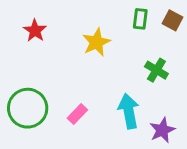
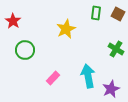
red star: (35, 31) -> (13, 21), moved
green cross: (156, 70) -> (116, 49), moved
green circle: (28, 108) -> (25, 50), moved, size x0.7

